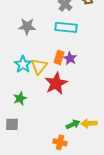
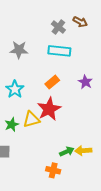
orange rectangle: (59, 57) -> (52, 82), turned 32
purple star: (70, 58) -> (85, 82), moved
yellow triangle: (39, 66) -> (31, 119), moved, turned 36

